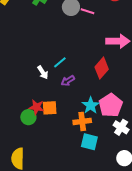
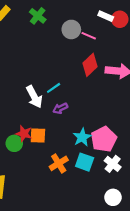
red diamond: (102, 68) -> (90, 65), moved
white arrow: (43, 72) -> (34, 97), size x1.5
orange cross: (82, 121) -> (59, 163), moved, turned -30
cyan square: (89, 142) -> (85, 162), moved

